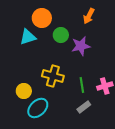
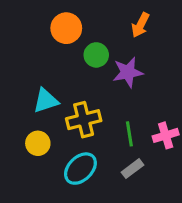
cyan triangle: (28, 37) -> (46, 101), moved
yellow cross: (53, 76) -> (84, 120), turned -30
cyan ellipse: (38, 108) -> (80, 169), moved

